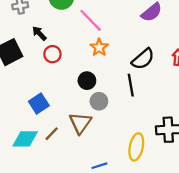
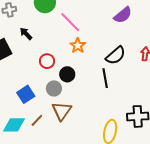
red circle: (52, 54) -> (47, 61), moved
gray circle: (99, 101) -> (54, 88), moved

